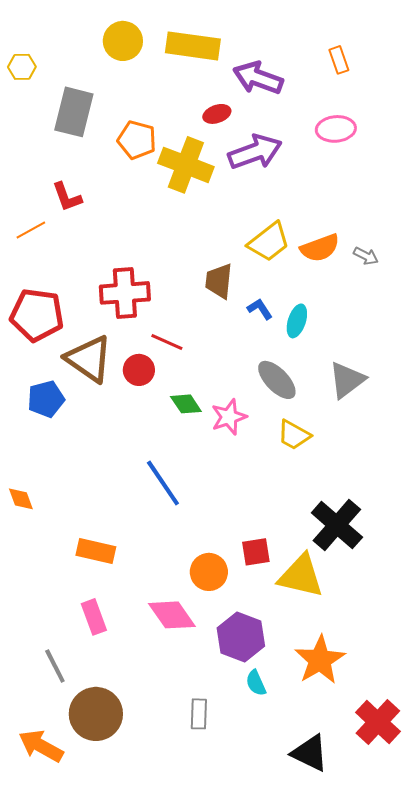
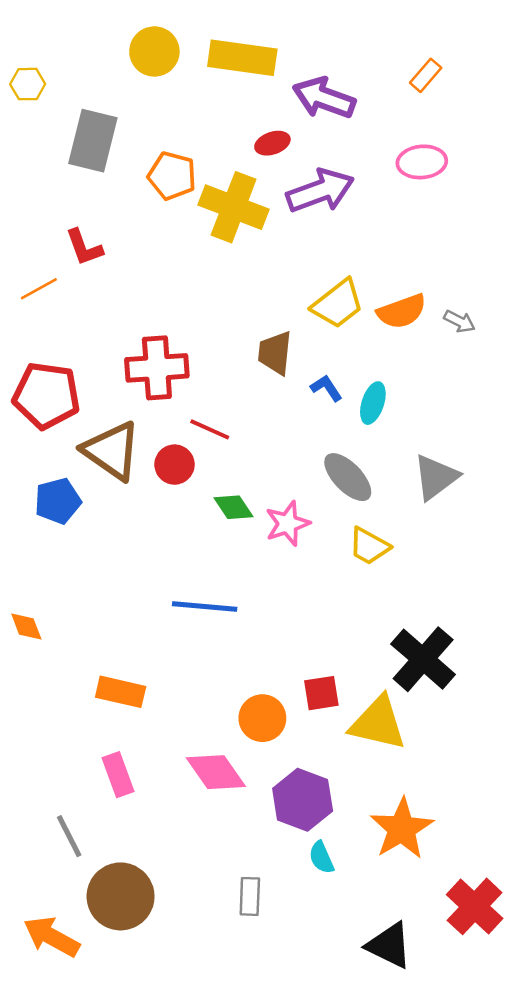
orange rectangle: (339, 60) -> (426, 75), turned 60
blue line: (163, 483) -> (205, 606), turned -51

